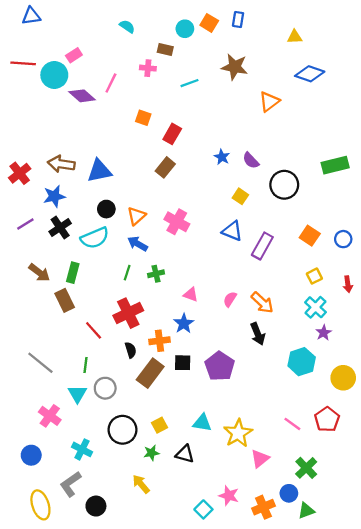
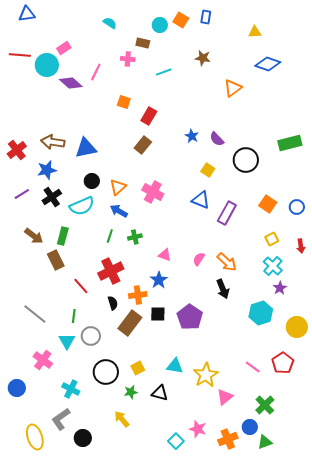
brown star: (235, 67) -> (203, 58), size x0.7
blue circle: (31, 455) -> (17, 388), moved

